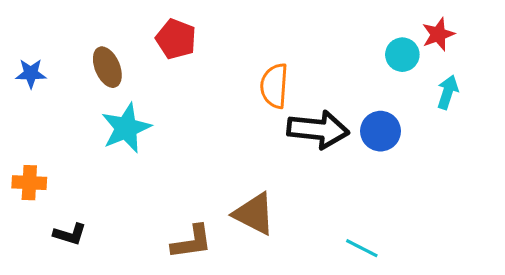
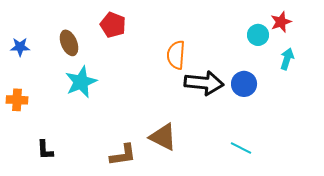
orange cross: (29, 183) -> (17, 100), moved
black L-shape: (70, 234) -> (45, 150), turned 70
cyan line: (362, 248) -> (241, 148), moved

